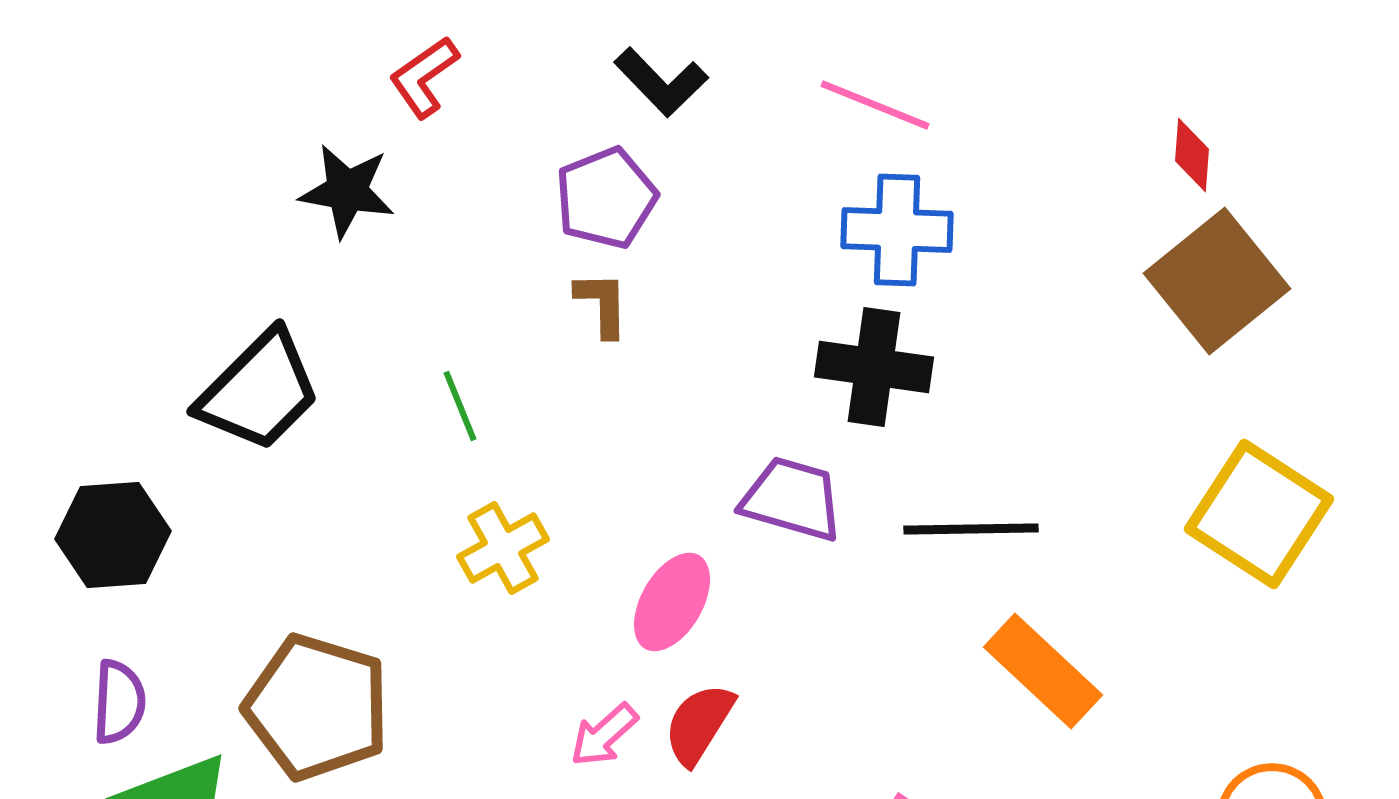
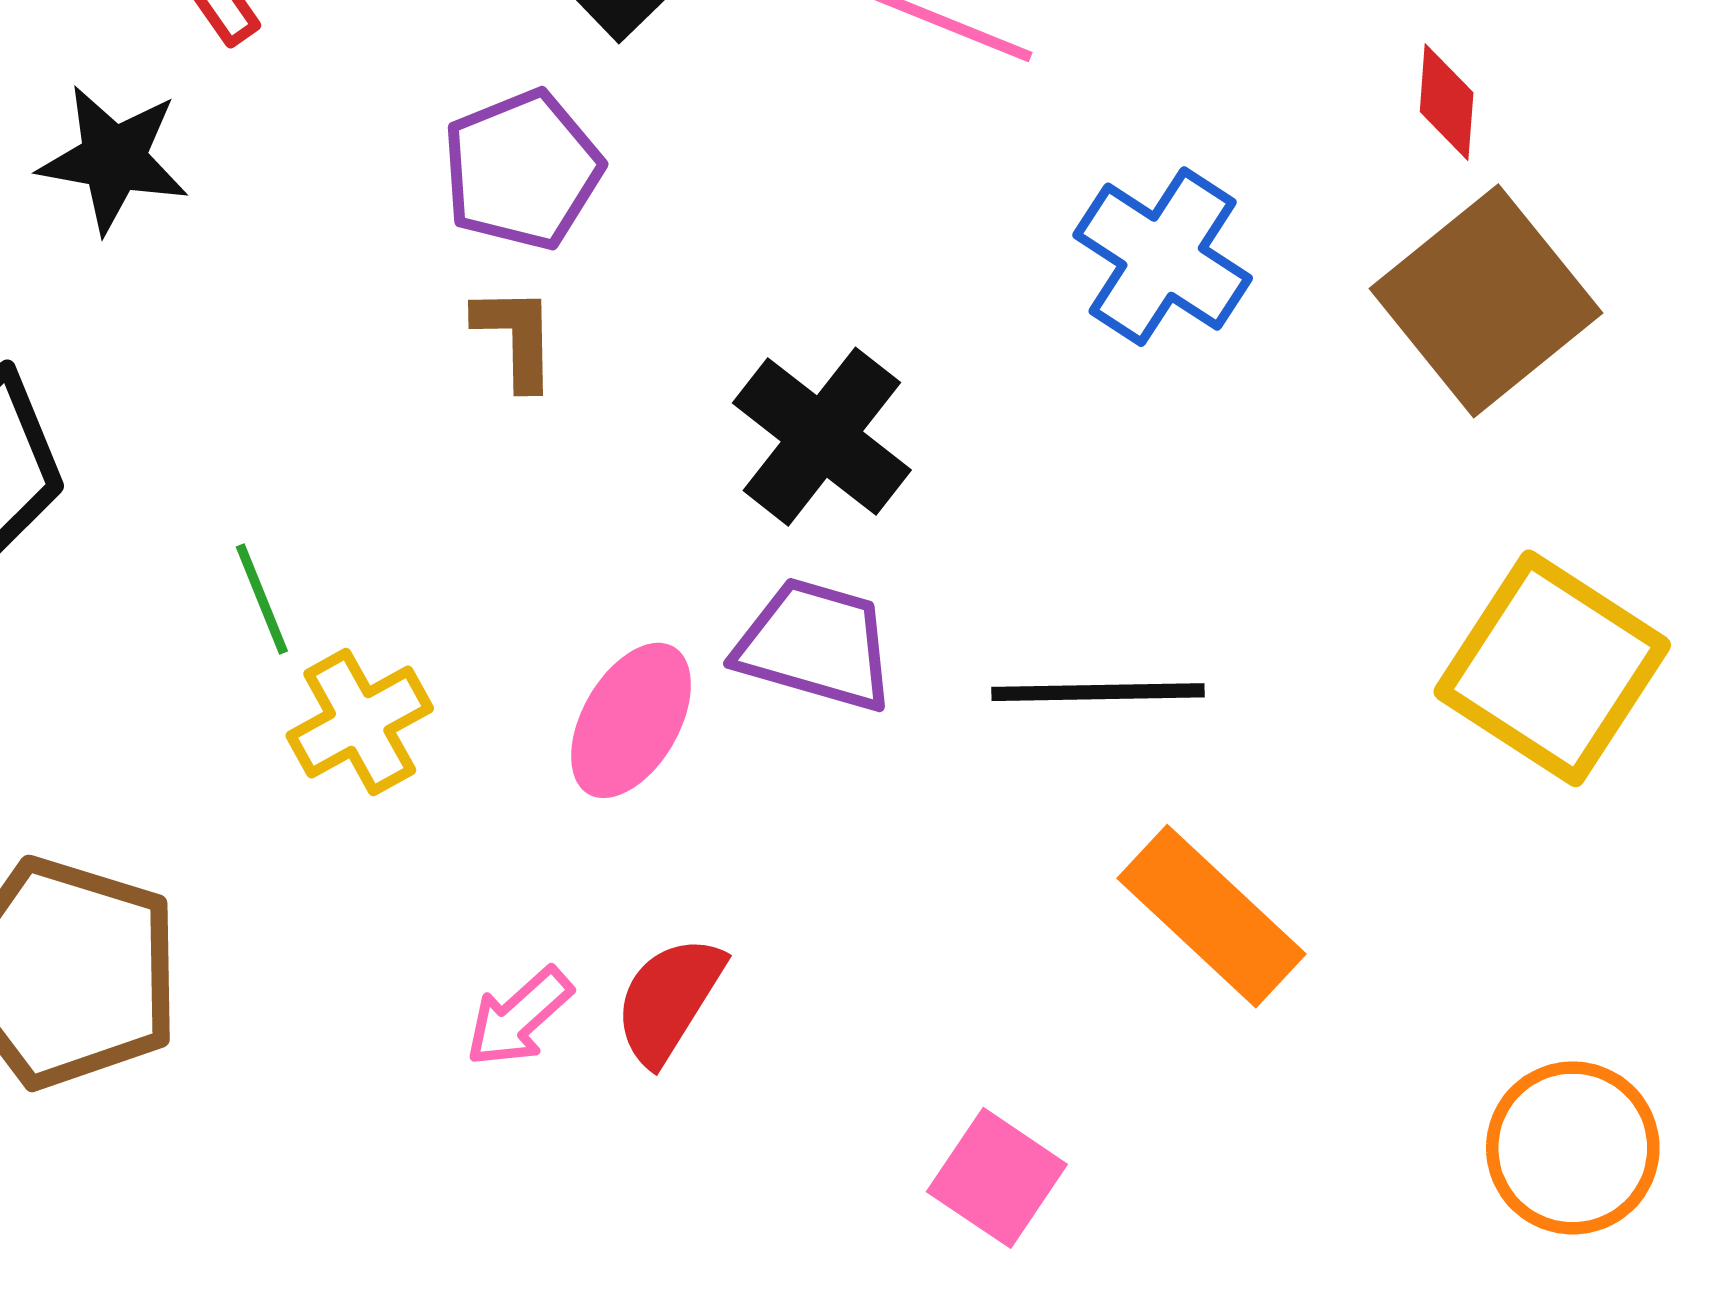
blue cross: (897, 230) -> (1163, 257), moved, turned 31
black cross: (874, 367) -> (822, 437), moved, turned 30
green line: (460, 406) -> (262, 599), moved
pink ellipse: (672, 602) -> (631, 720), moved

